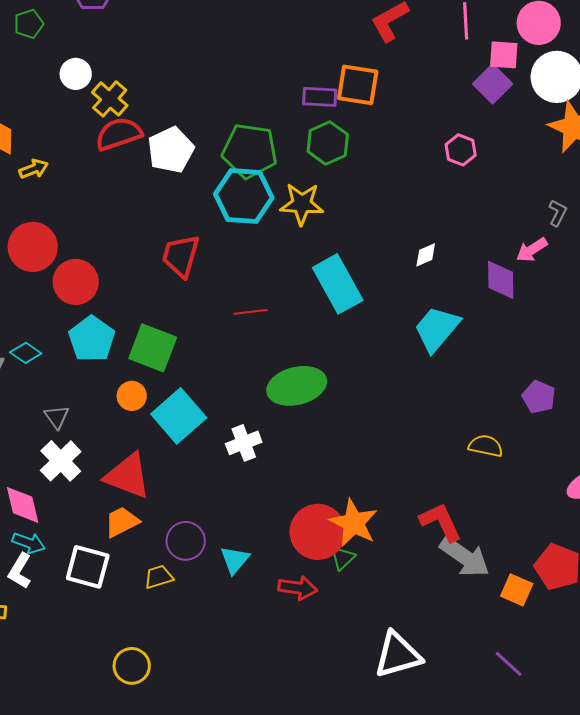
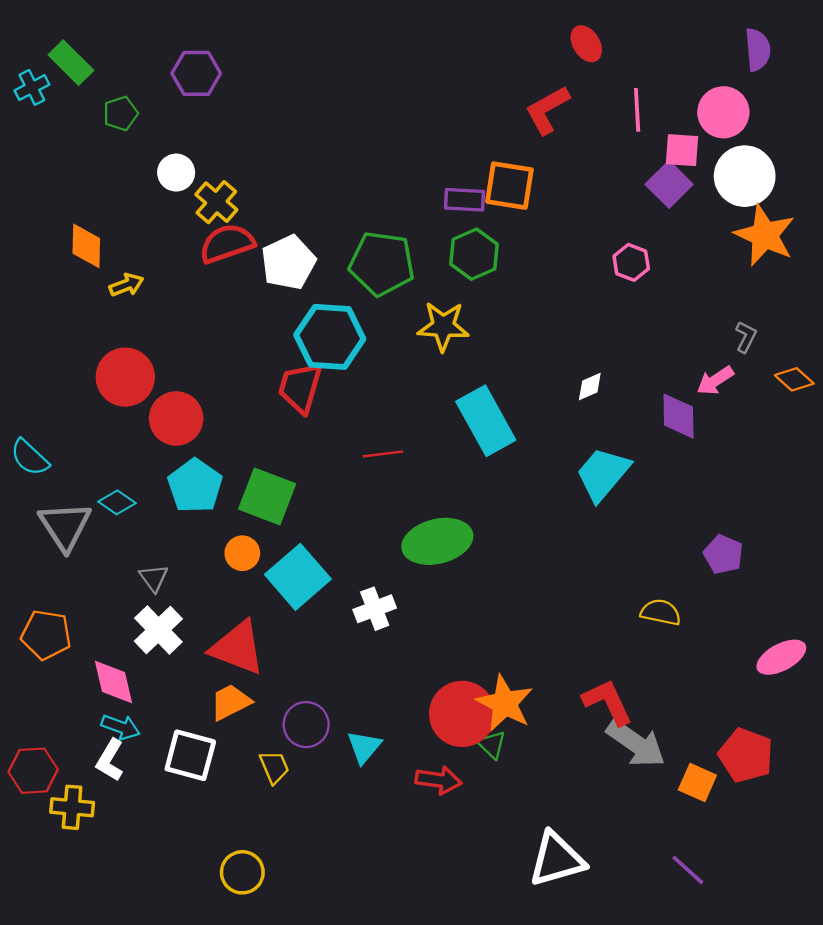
cyan hexagon: (244, 196) -> (330, 337), moved
green triangle: (343, 558) -> (492, 745), turned -32
yellow trapezoid: (159, 577) -> (274, 767), turned 84

